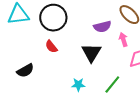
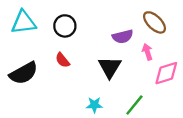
black circle: (53, 18) -> (65, 26), size x0.7
black semicircle: (25, 71) -> (24, 73), moved, size x1.4

